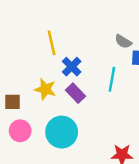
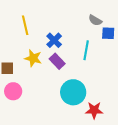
yellow line: (52, 43) -> (25, 25), moved
cyan circle: (62, 132) -> (73, 92), moved

